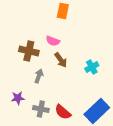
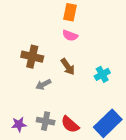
pink semicircle: (53, 41) -> (70, 36), moved
gray arrow: (39, 76) -> (43, 84), turned -136
purple star: (18, 98) -> (19, 124), moved

